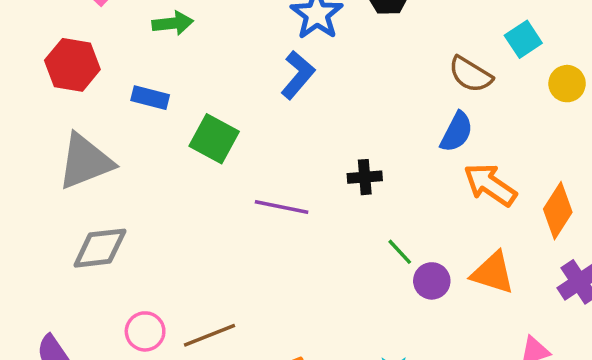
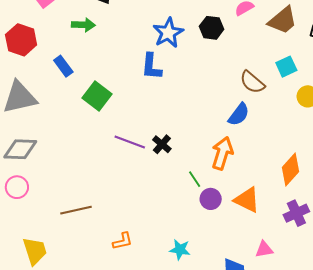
blue L-shape: (298, 75) -> (151, 67), turned 136
blue rectangle: (150, 98) -> (63, 66), turned 30
black cross: (365, 177) -> (162, 144), moved, turned 36
orange arrow: (490, 185) -> (222, 153), moved, turned 64
pink circle: (145, 331) -> (17, 187), moved

